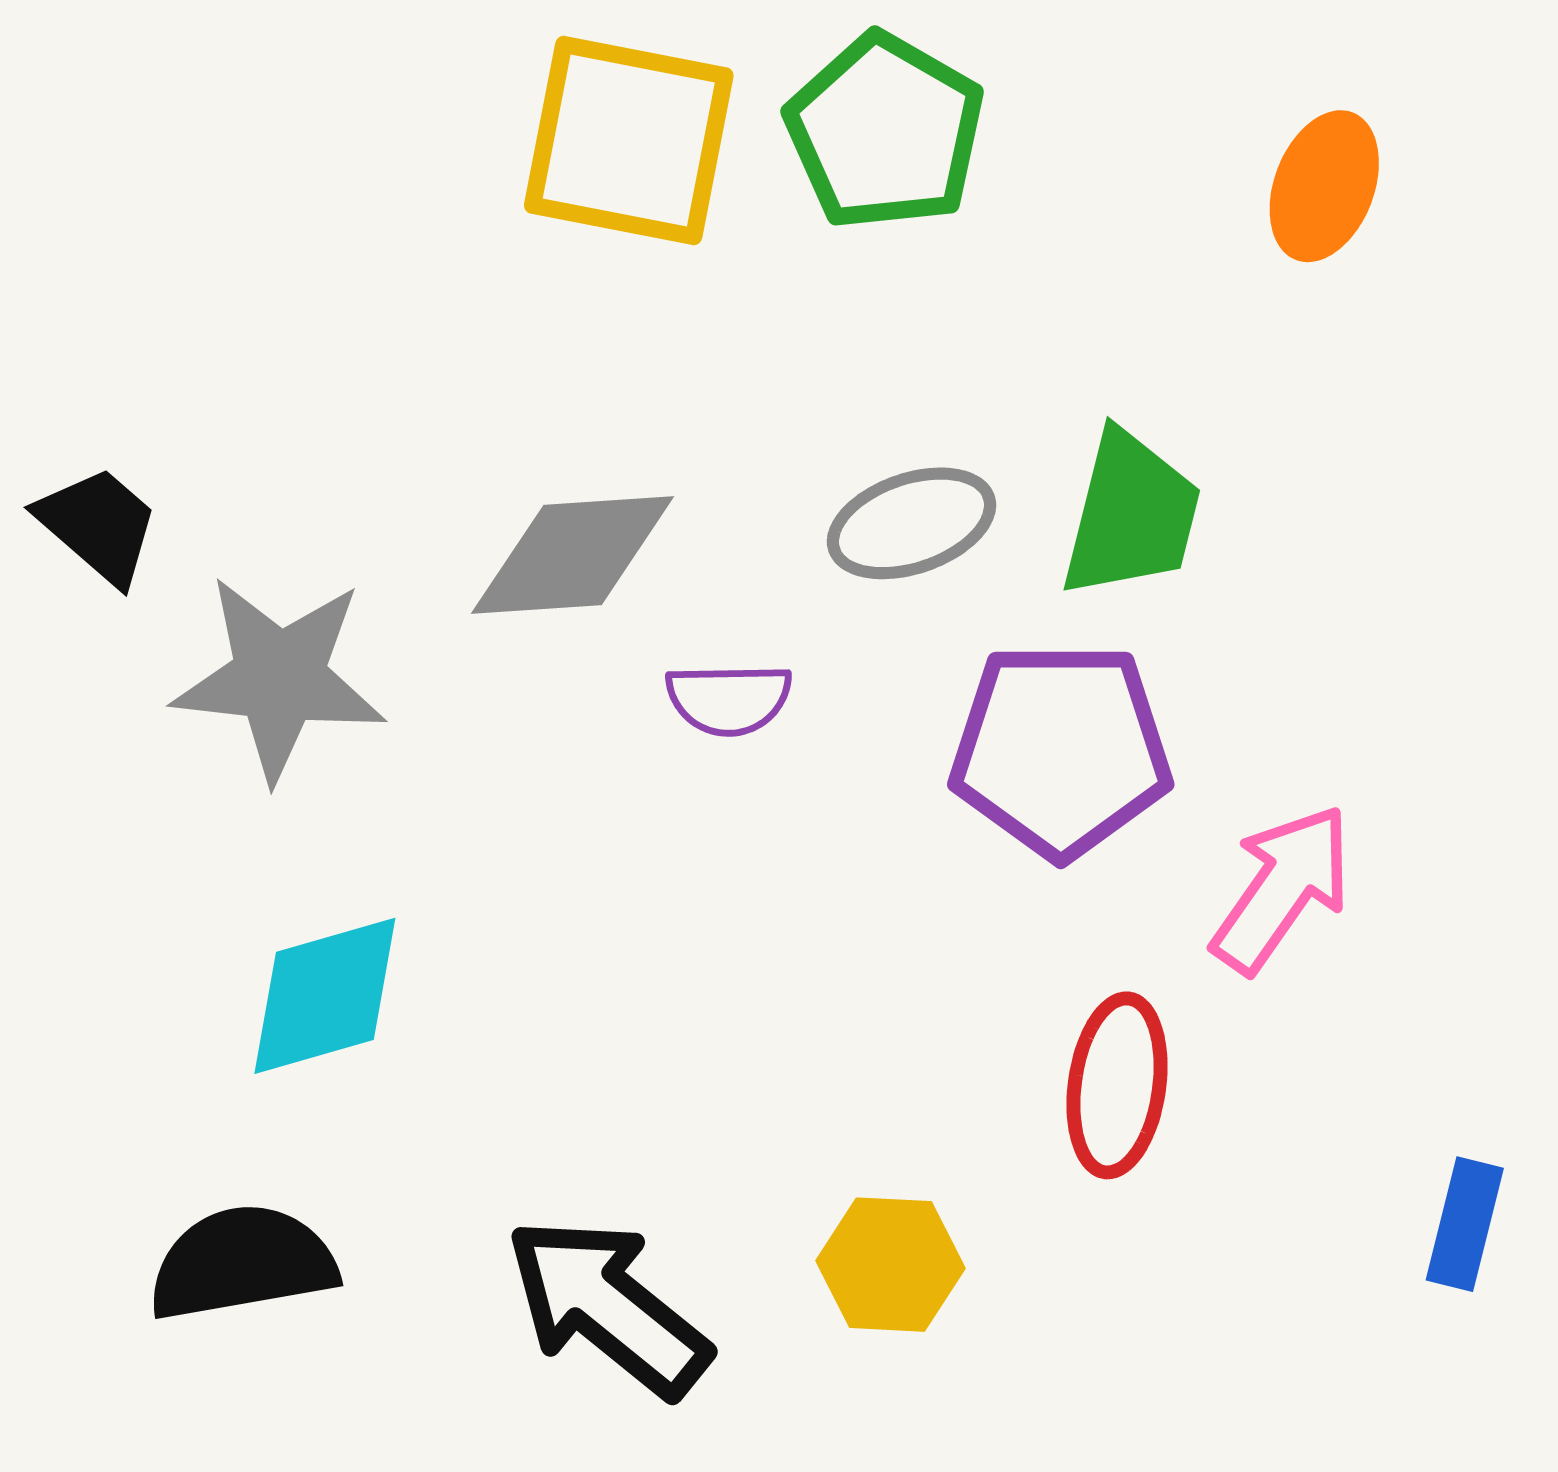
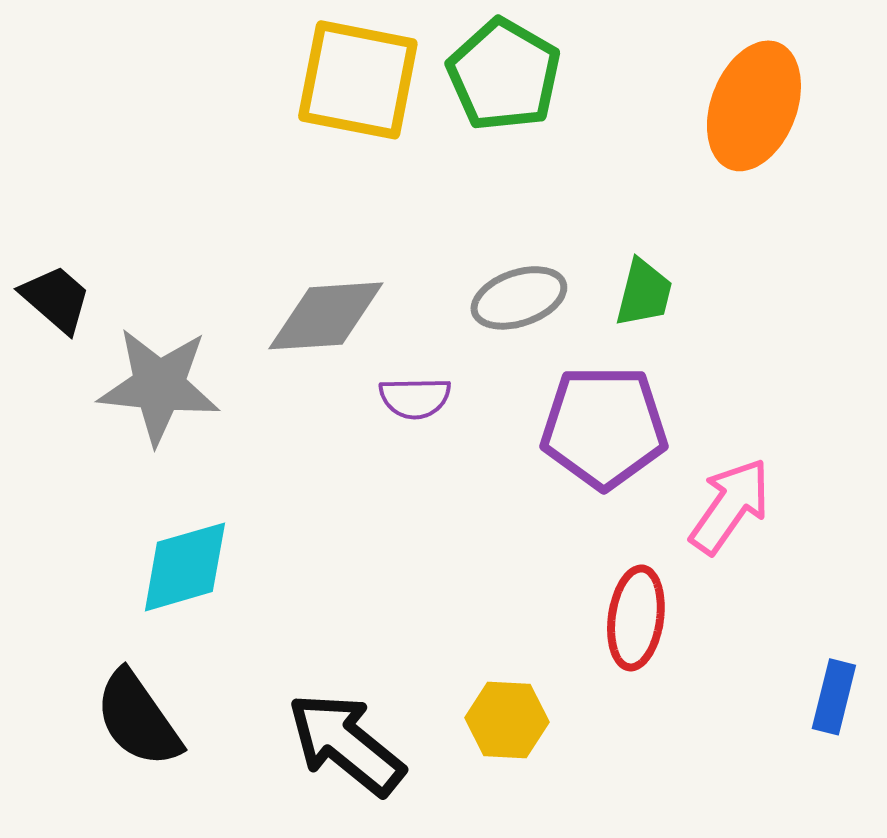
orange ellipse: (1324, 186) -> (754, 106), size x1.5
green trapezoid: (1131, 515) -> (644, 293), size x0.7
black semicircle: (242, 1263) -> (138, 719), turned -115

